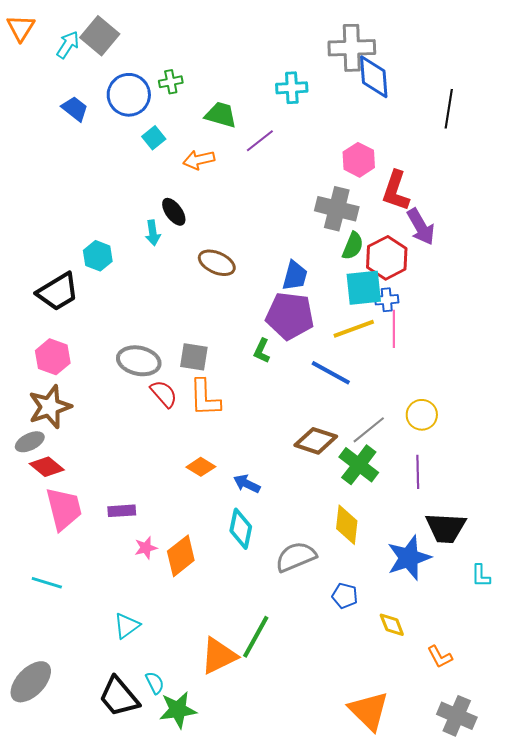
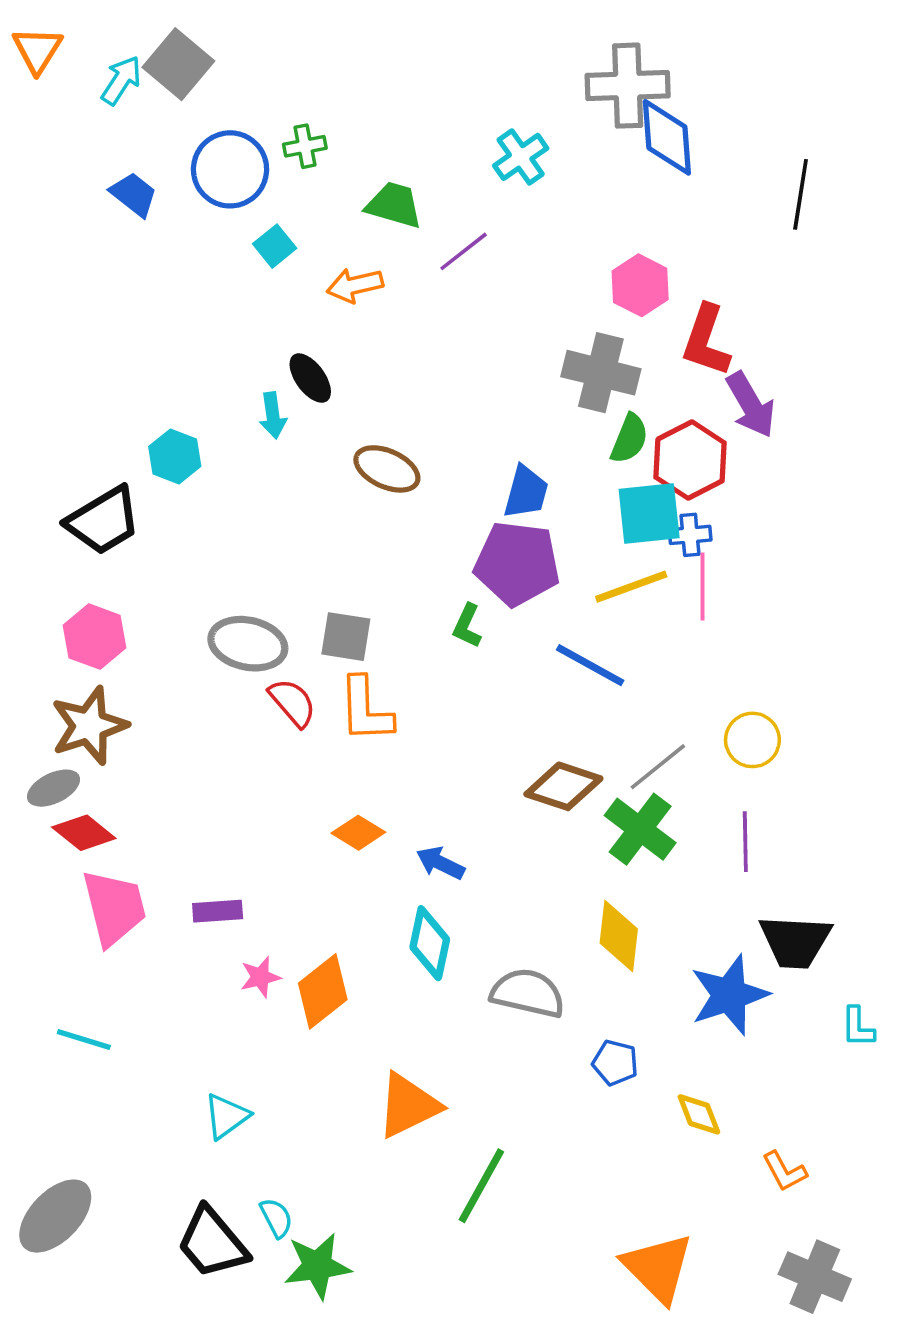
cyan cross: (292, 88) -> (521, 157), turned -32
gray semicircle: (296, 557) -> (528, 993), turned 36
green line: (256, 637) -> (481, 1186), moved
orange triangle: (219, 656) -> (408, 1105), moved

